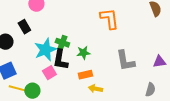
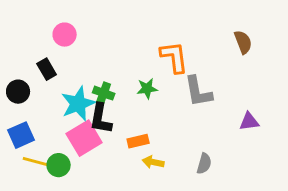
green star: (83, 53) -> (147, 89), moved
gray L-shape: (125, 61) -> (198, 92), moved
pink square: (49, 73) -> (84, 138), size x1.6
gray semicircle: (150, 90) -> (204, 164), moved

